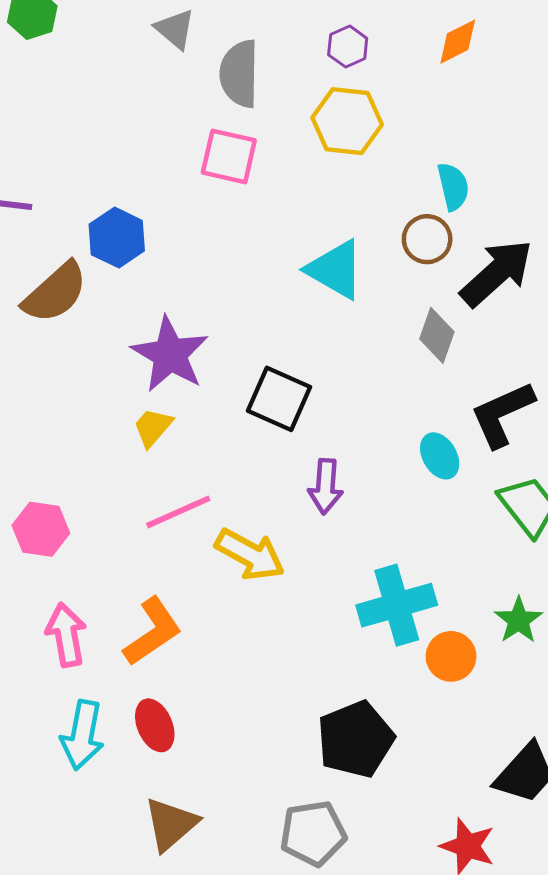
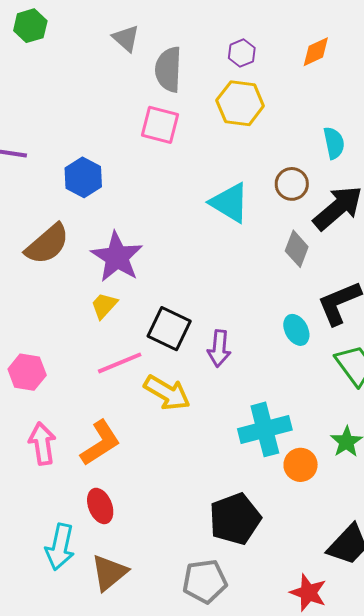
cyan semicircle: (453, 187) -> (334, 143), moved
brown semicircle: (55, 293) -> (47, 244), moved
black square: (279, 399) -> (169, 329), moved
cyan arrow: (82, 735) -> (60, 547), moved

